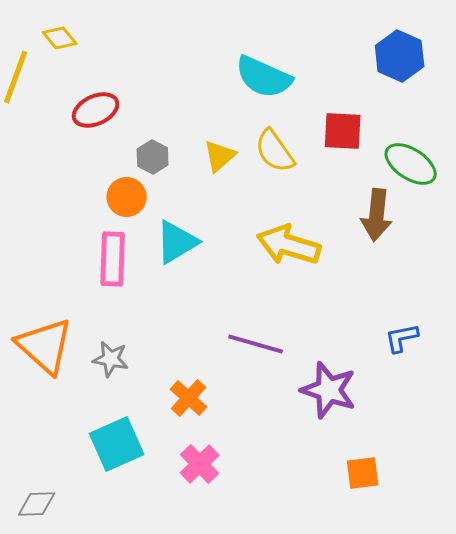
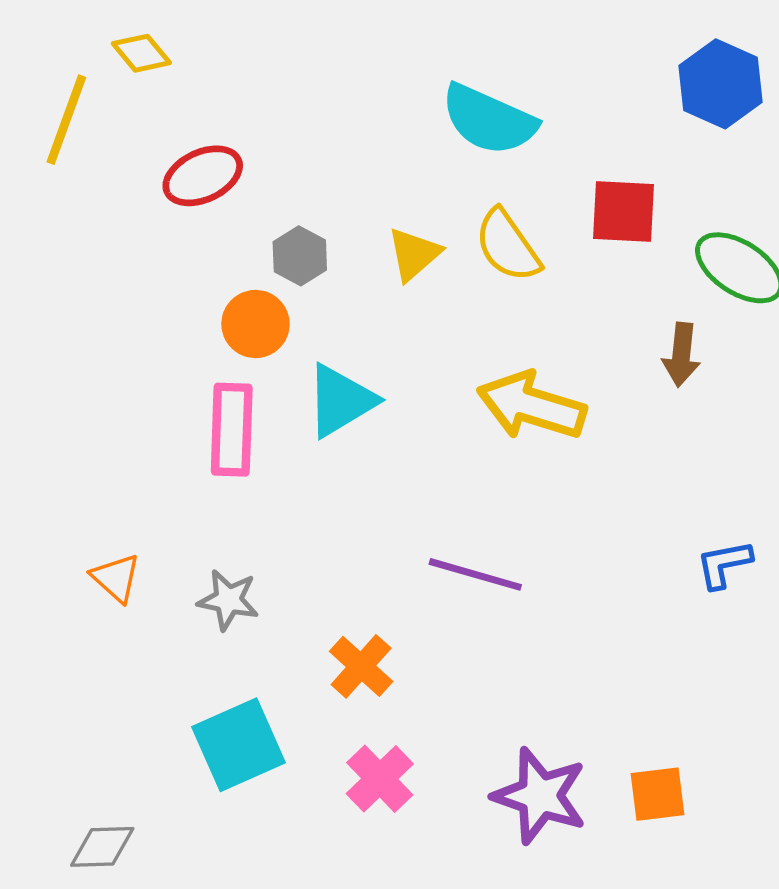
brown arrow: (377, 215) -> (681, 355), size x0.7
orange triangle: (45, 346) -> (116, 578), size x0.5
purple star: (329, 390) -> (540, 796), moved

